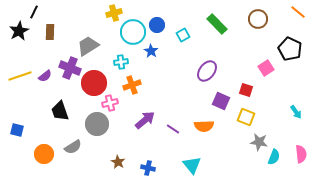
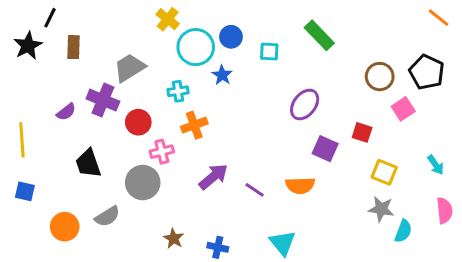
yellow cross: (114, 13) -> (168, 19), turned -35
brown circle: (258, 19) -> (380, 77), moved
cyan square: (183, 35) -> (269, 52), turned 32
pink square: (266, 68) -> (403, 109), moved
yellow line: (20, 76) -> (22, 140), moved, turned -75
red circle: (94, 83) -> (138, 122), size x0.7
yellow square: (246, 117) -> (384, 172), moved
pink semicircle: (301, 154) -> (444, 210), moved

